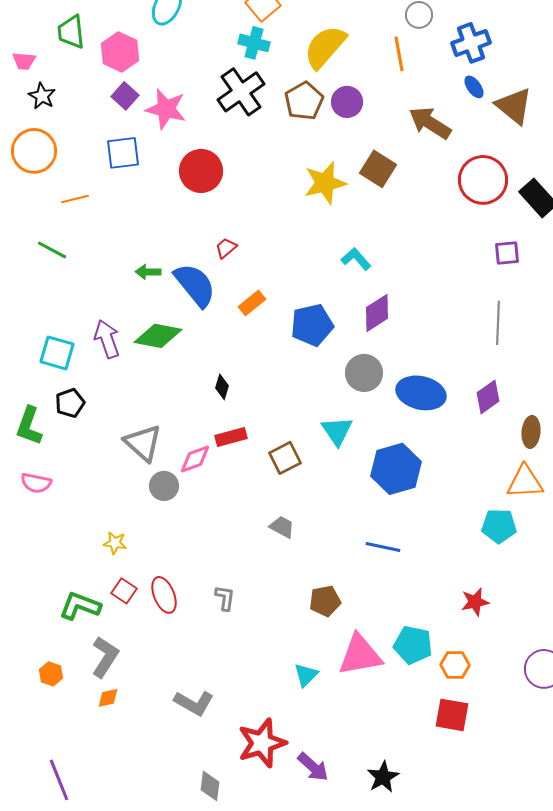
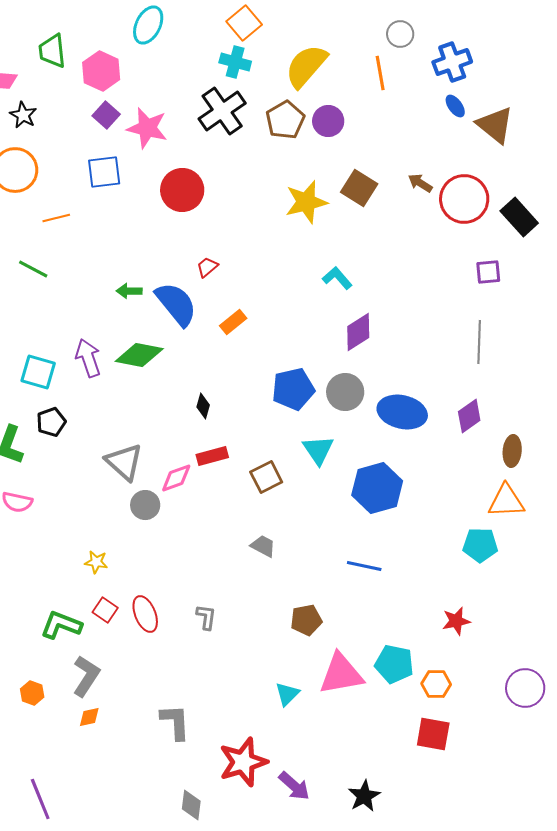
brown arrow: (430, 123) -> (420, 183), moved, size x0.6
blue pentagon: (312, 325) -> (293, 389), moved
gray L-shape: (194, 703) -> (175, 722), turned -123

